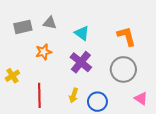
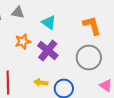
orange star: (44, 52) -> (23, 41), moved
yellow arrow: (74, 95) -> (41, 82), turned 80

